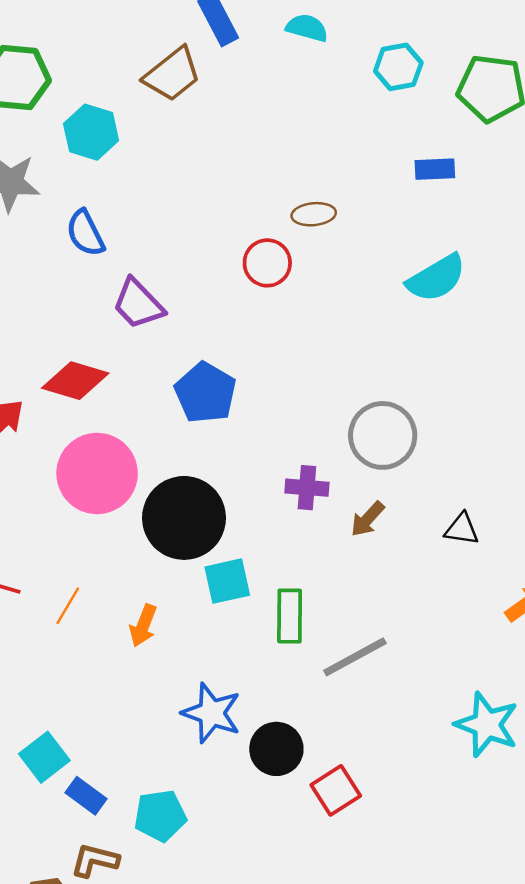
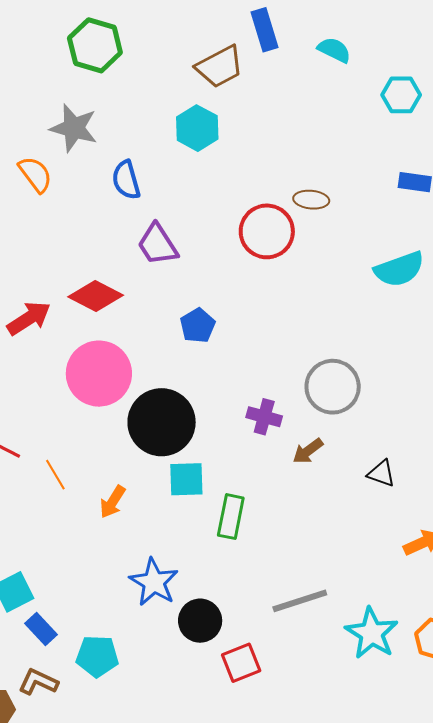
cyan hexagon: (91, 132) -> (197, 128), moved
red circle: (267, 263) -> (267, 231), size x1.4
blue pentagon: (205, 393) -> (198, 326), size x0.7
orange line: (68, 606) -> (55, 475), turned -72
gray line: (355, 657) -> (300, 601), moved

